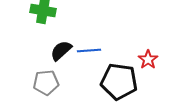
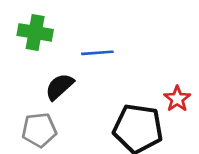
blue line: (89, 51) -> (97, 53), moved

